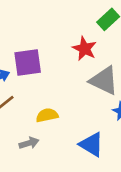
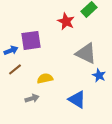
red star: (85, 49) -> (66, 21), moved

